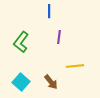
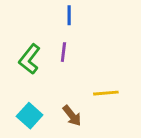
purple line: (59, 37) -> (63, 52), moved

